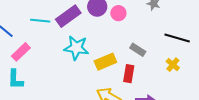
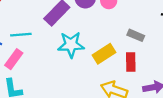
cyan line: (40, 21) -> (21, 35), moved

